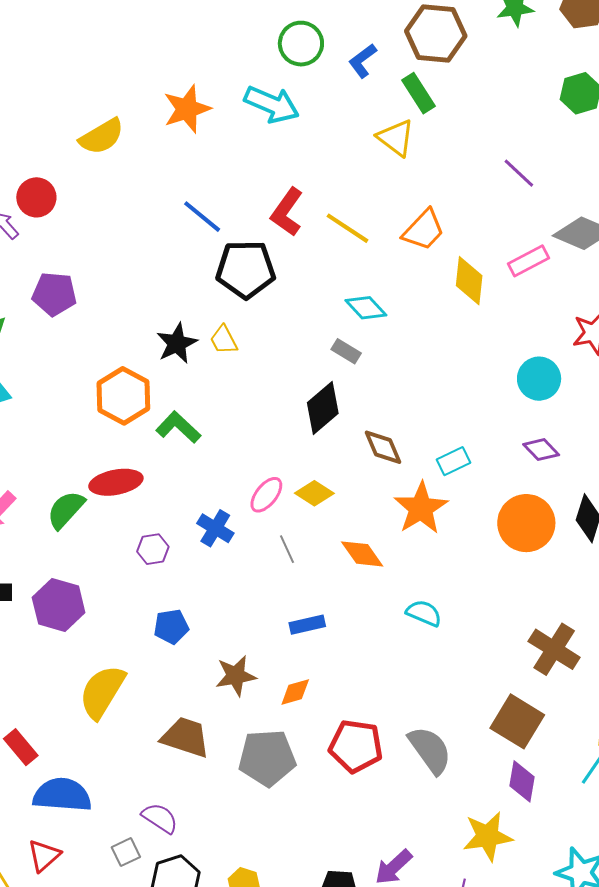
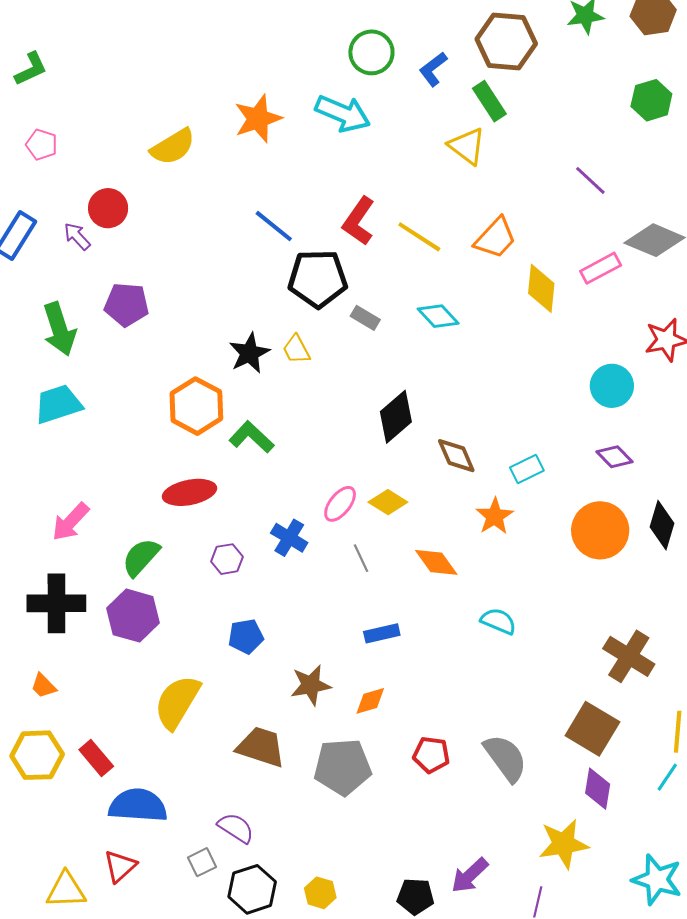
gray rectangle: (346, 351) -> (365, 318), moved
orange star: (421, 508) -> (495, 516), size x0.7
green semicircle: (66, 510) -> (141, 557), moved
red pentagon: (356, 746) -> (431, 755), size x0.7

